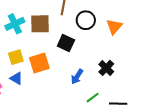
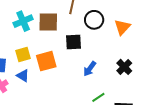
black square: (66, 43) -> (73, 42), turned -30
black cross: (106, 68) -> (124, 67), moved
blue arrow: (77, 77) -> (90, 69), moved

